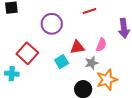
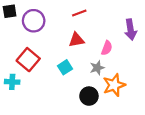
red line: (89, 11) -> (79, 13), moved
purple circle: (52, 24) -> (34, 21), moved
red triangle: (77, 47) -> (76, 40), moved

